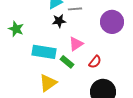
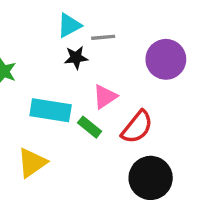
red semicircle: (95, 62) -> (137, 127), size x1.5
yellow triangle: (48, 83) -> (32, 163), moved

